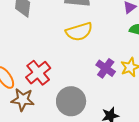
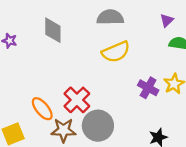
gray circle: (71, 101) -> (98, 126), moved

